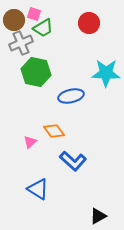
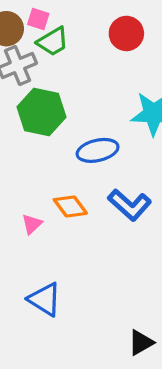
blue L-shape: (73, 161) -> (130, 205), moved

